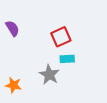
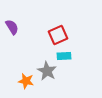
orange star: (14, 85) -> (26, 81), moved

